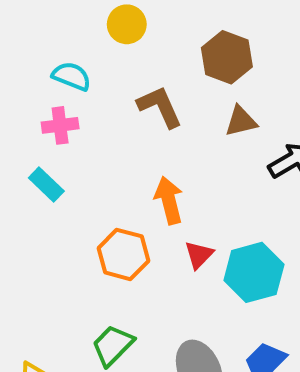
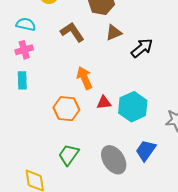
cyan rectangle: (46, 185) -> (22, 80), turned 54
red triangle: (199, 255) -> (104, 103), turned 49

